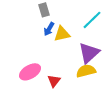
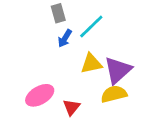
cyan line: (92, 20) -> (91, 26), moved
yellow triangle: (62, 34) -> (91, 64), moved

